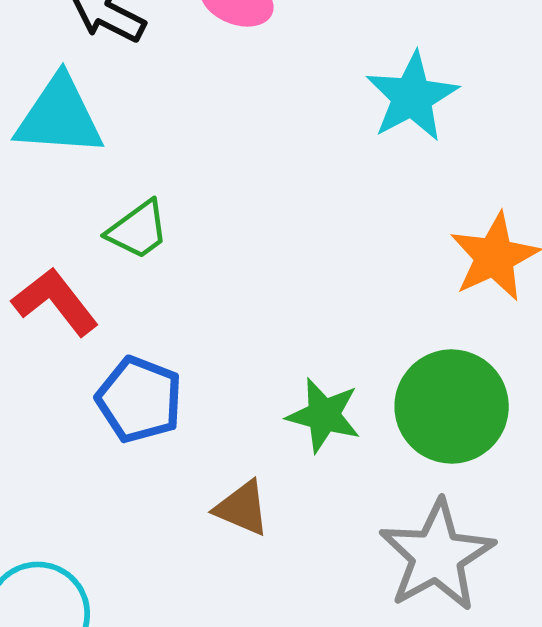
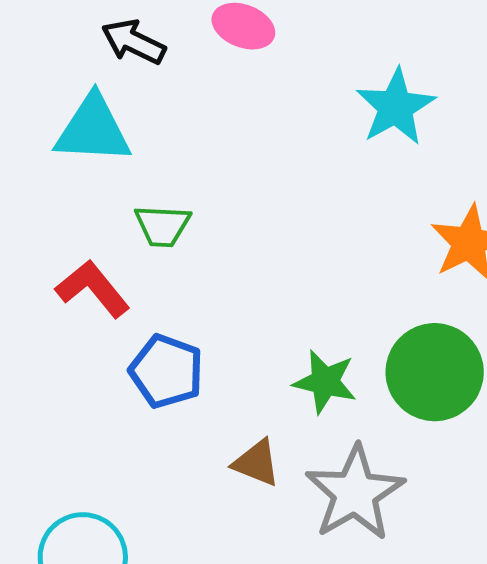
green trapezoid: (138, 230) -> (162, 226), turned 40
gray star: (437, 556) -> (355, 493), moved

